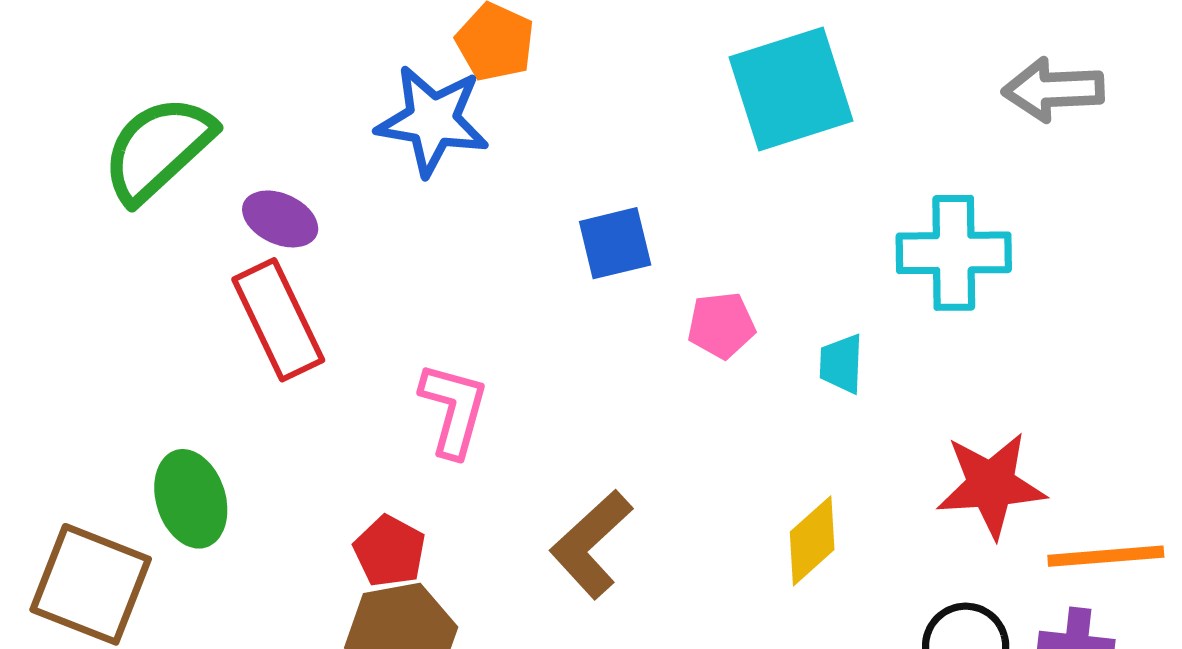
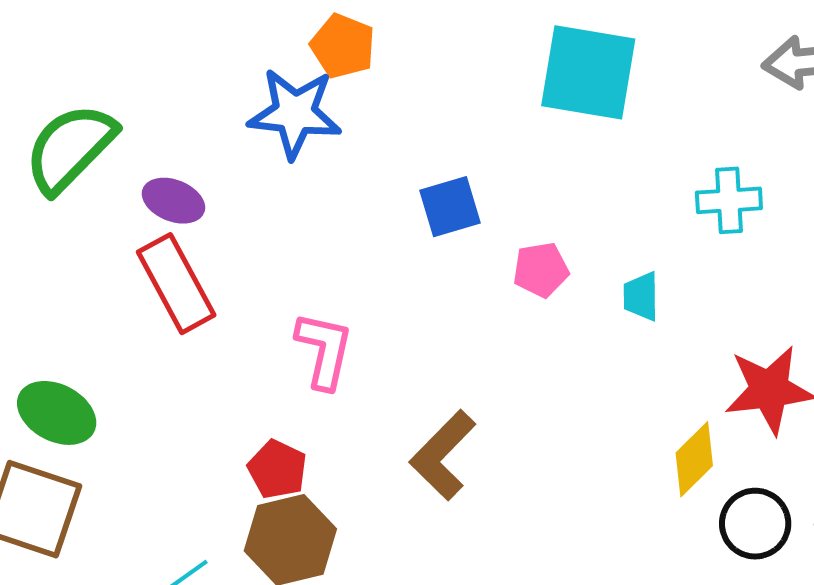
cyan square: (791, 89) -> (588, 72), turned 30
cyan cross: (954, 253) -> (729, 200), size x0.7
green ellipse: (191, 499) -> (57, 413), moved, turned -42
yellow diamond: (812, 541) -> (694, 459), moved

